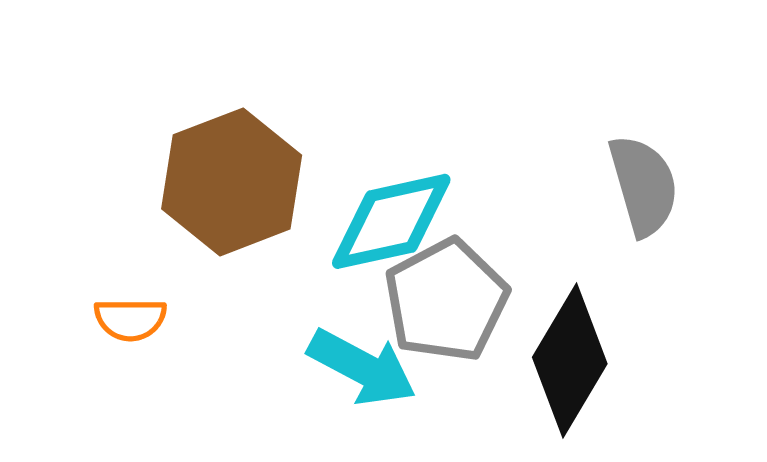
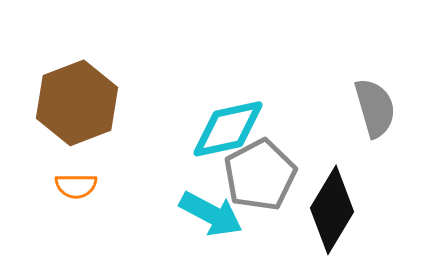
brown hexagon: (232, 182) -> (77, 103), moved

